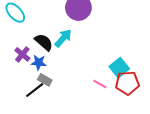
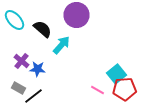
black semicircle: (44, 42) -> (42, 29), moved
gray rectangle: (45, 80) -> (18, 88), moved

